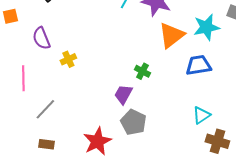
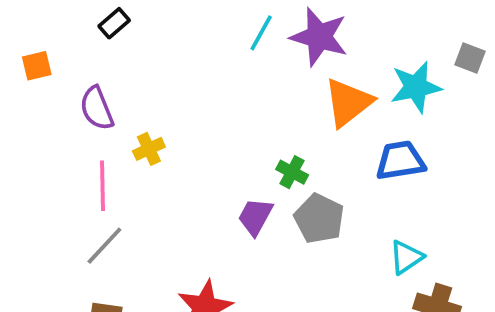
pink line: (23, 78) -> (103, 186), moved
gray pentagon: (133, 122) -> (319, 219), moved

